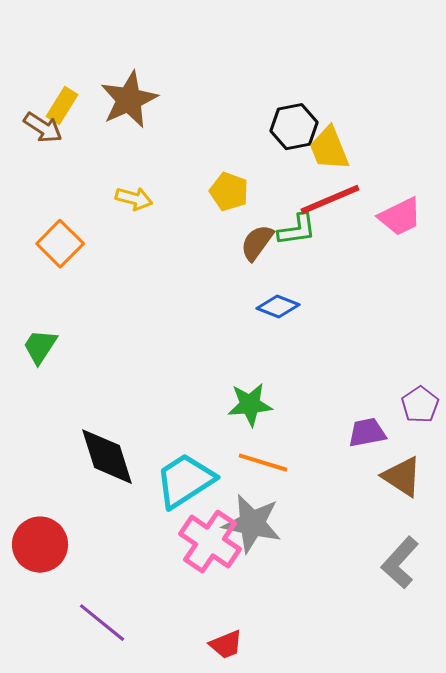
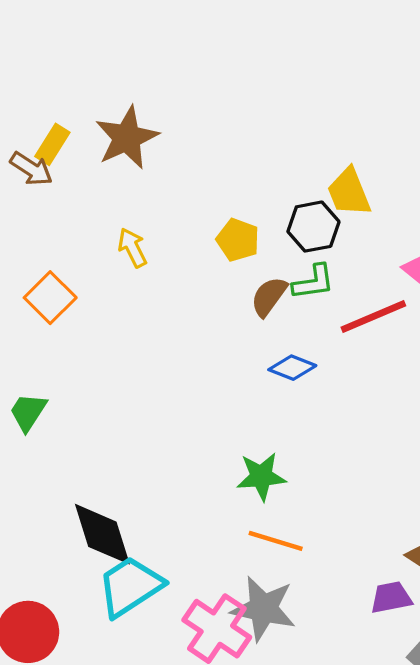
black hexagon: (294, 127) -> (313, 227), moved
yellow arrow: (134, 199) -> (132, 248), turned -132
red line: (330, 200) -> (373, 317), moved
purple trapezoid: (367, 433) -> (391, 598), moved
cyan trapezoid: (185, 481) -> (130, 586), moved

